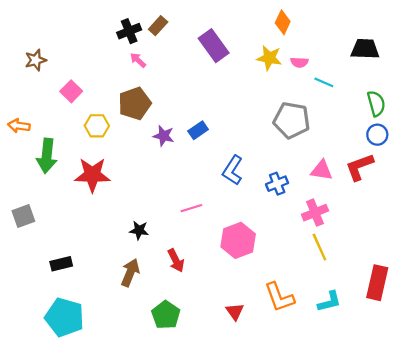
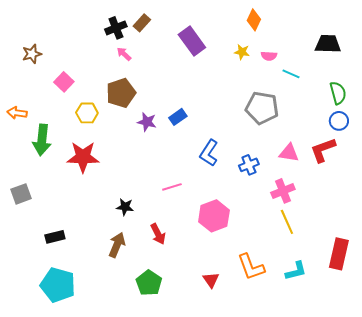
yellow star: (269, 58) -> (242, 52), size x0.7

